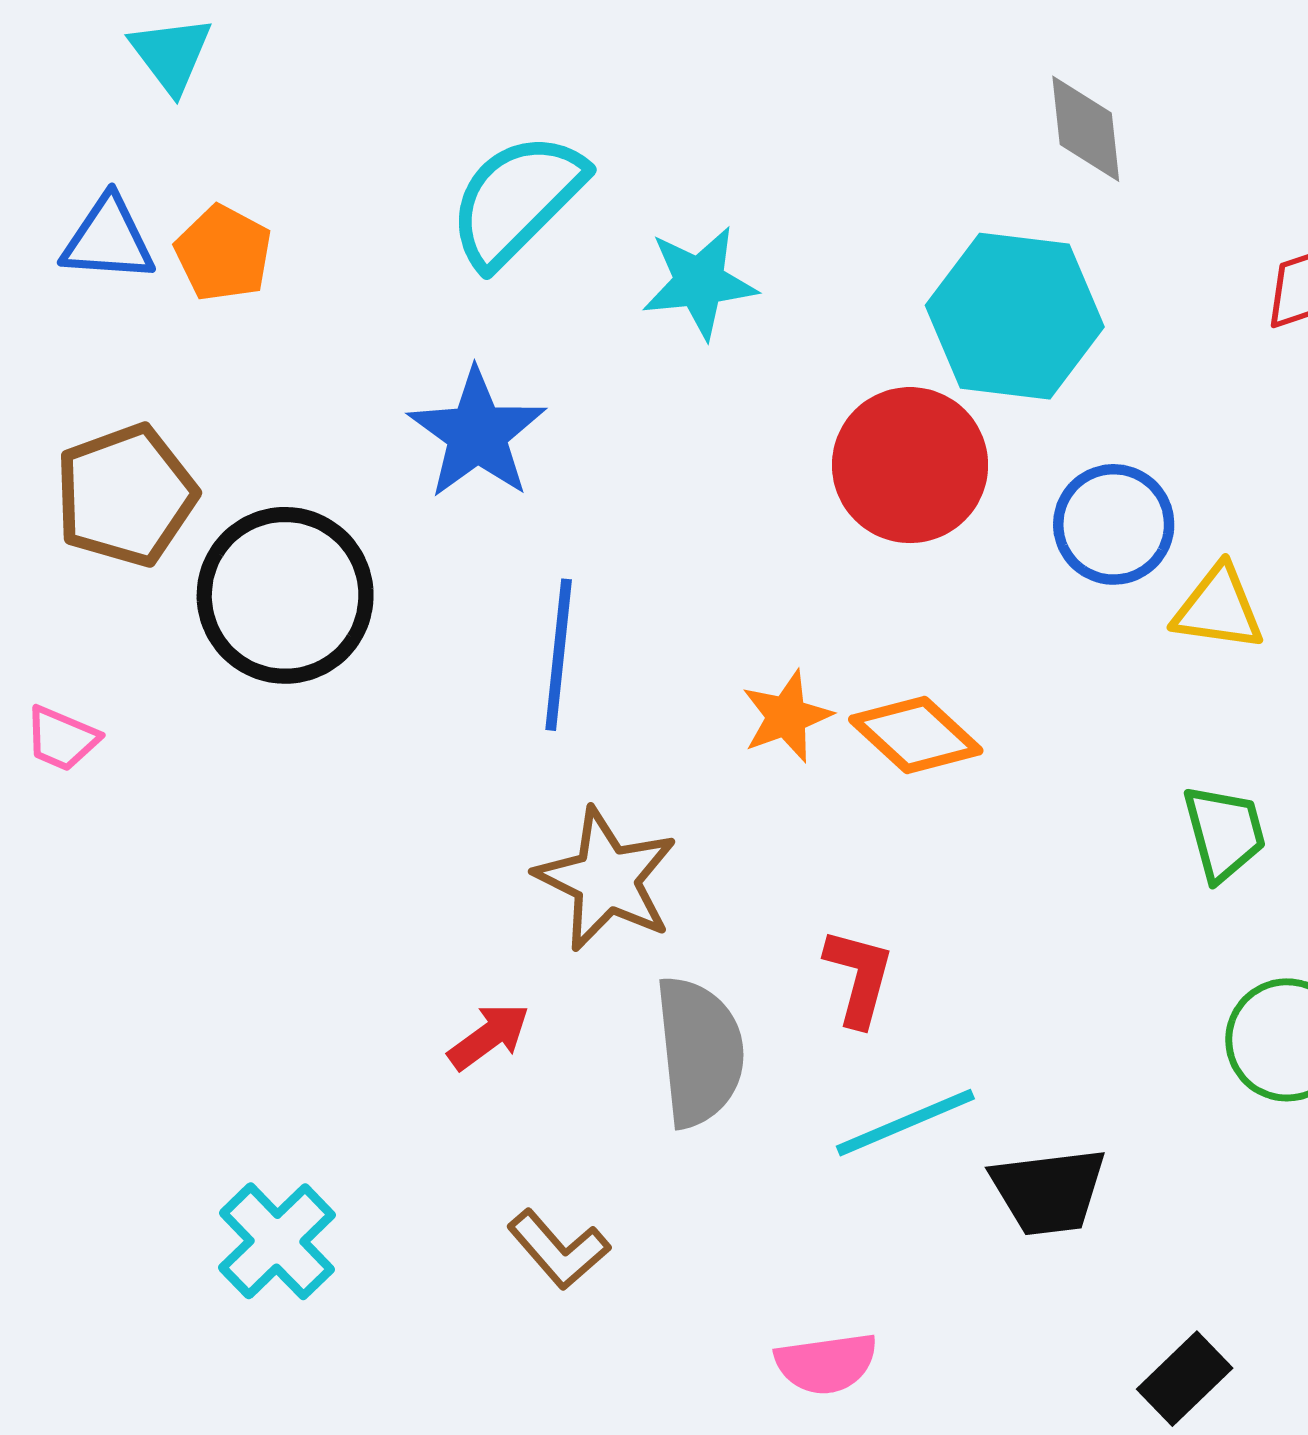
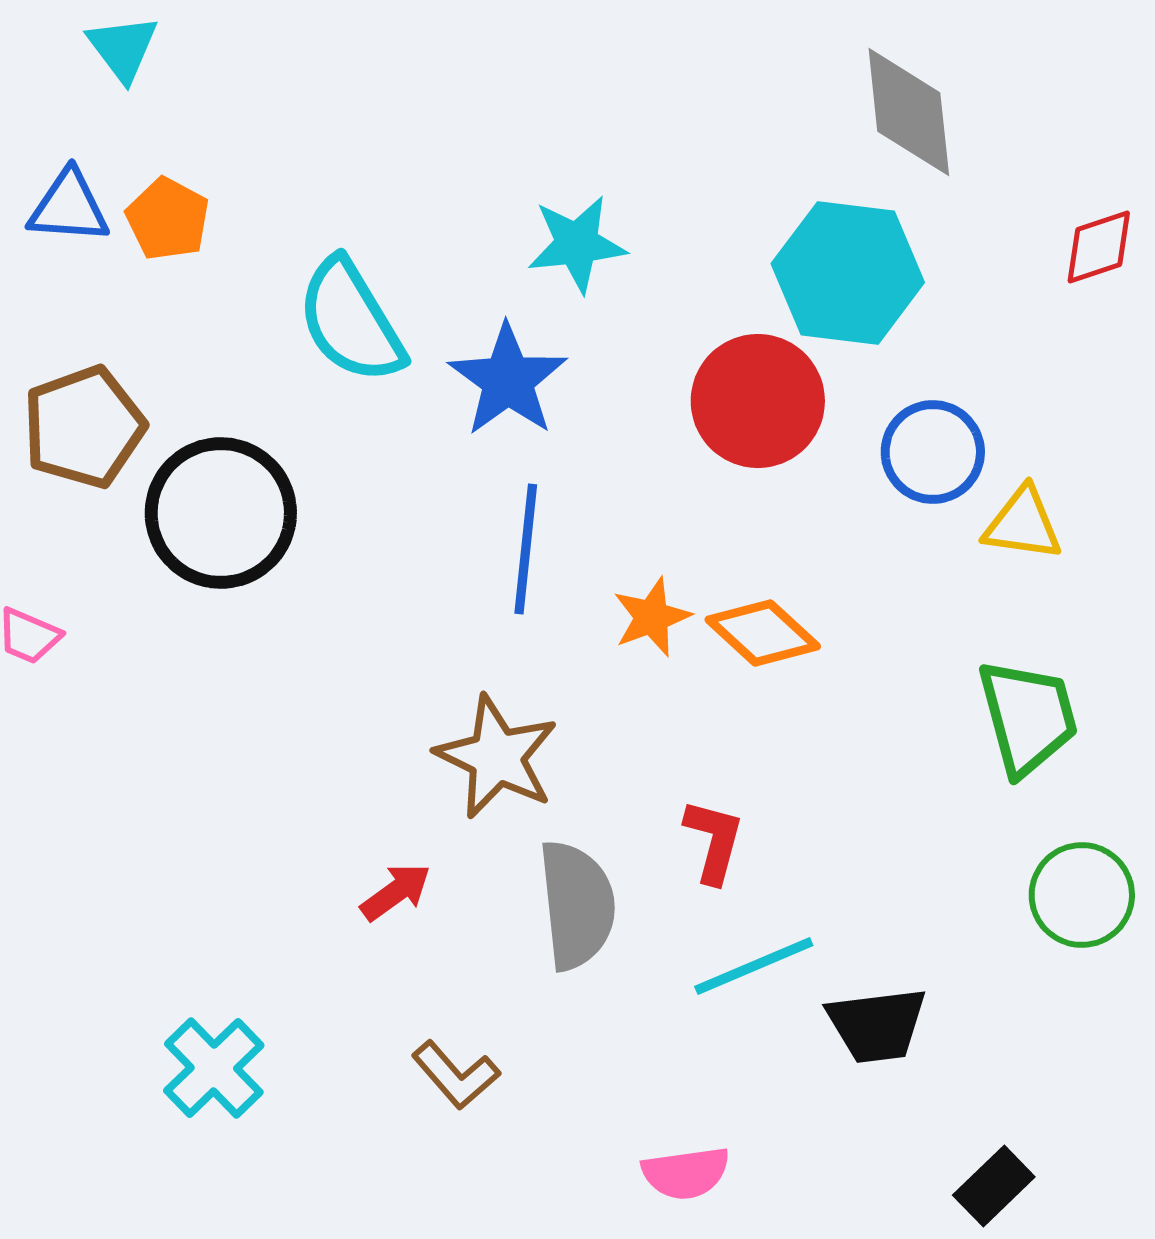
gray diamond: (1086, 129) -> (909, 112), size x1.4
cyan semicircle: (517, 200) -> (351, 321), moved, turned -76
blue star: (477, 434) -> (508, 380), moved
blue line: (559, 655) -> (526, 549), moved
green trapezoid: (1224, 833) -> (1028, 717), size x1.4

